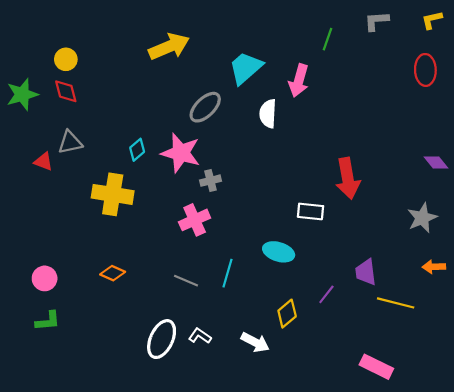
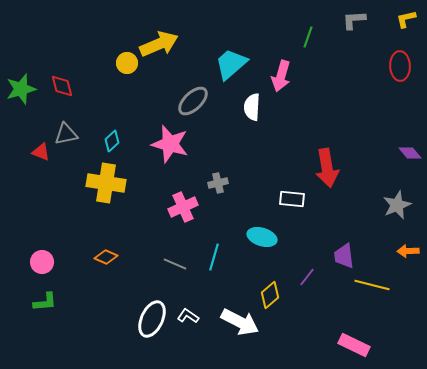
yellow circle: (66, 59) -> (127, 63), moved
cyan diamond: (137, 150) -> (112, 141), moved
gray cross: (211, 181) -> (218, 183), moved
white arrow: (255, 342) -> (240, 322), size x1.4

